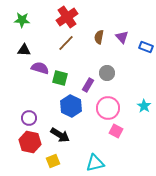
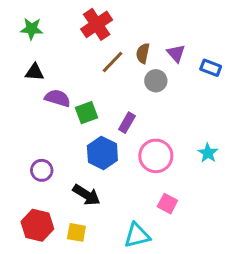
brown line: (66, 43) -> (112, 62), moved
gray circle: (107, 73) -> (156, 81), moved
green square: (60, 78) -> (86, 113), turned -35
pink square: (116, 131) -> (167, 204), moved
red hexagon: (30, 142) -> (37, 225), moved
yellow square: (53, 161) -> (76, 232), turned 32

